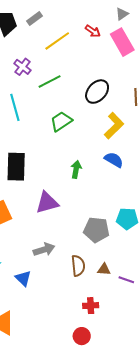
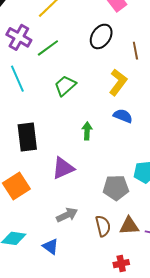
purple cross: (22, 67) -> (19, 37), size x1.4
black ellipse: (97, 92) -> (101, 36), moved
brown triangle: (104, 269) -> (129, 226), size x1.5

